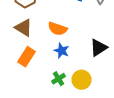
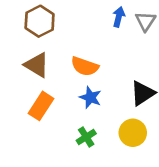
yellow circle: (82, 80) -> (133, 133), moved

